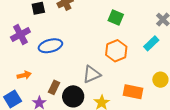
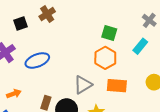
green square: (116, 18) -> (109, 33), moved
orange rectangle: (133, 92) -> (117, 86), moved

